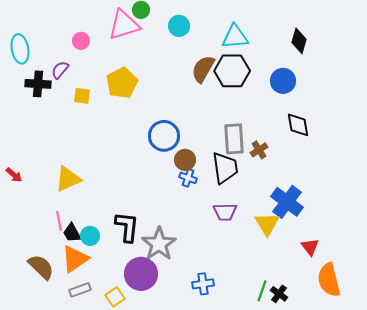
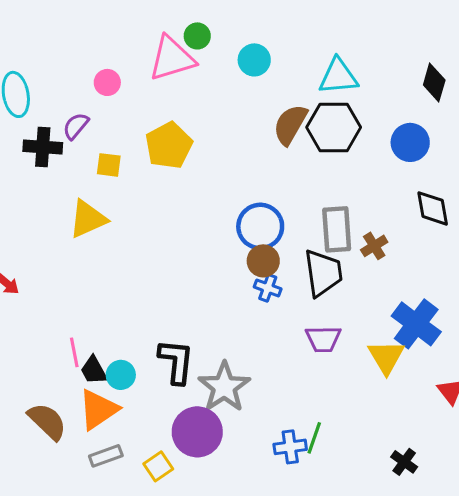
blue circle: (164, 136) -> (260, 226), moved
yellow triangle: (68, 179) -> (88, 219), moved
green line: (262, 291) -> (314, 438), moved

